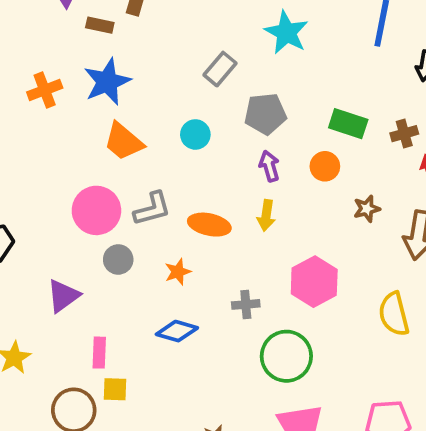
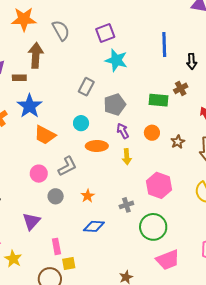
brown cross: (404, 134) -> (181, 88), moved
orange circle: (325, 166) -> (152, 133), moved
pink circle: (96, 210) -> (39, 174), size x0.7
orange ellipse: (209, 225) -> (97, 146), moved

